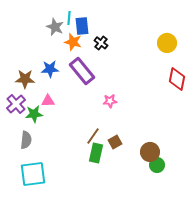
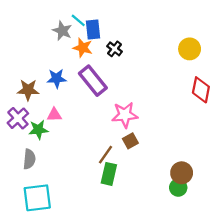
cyan line: (69, 18) -> (78, 20), turned -56
pink star: (110, 101) -> (125, 115), size x1.6
brown square: (115, 142) -> (130, 141), moved
brown circle: (150, 152) -> (182, 173), moved

